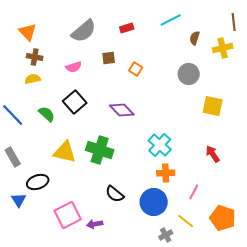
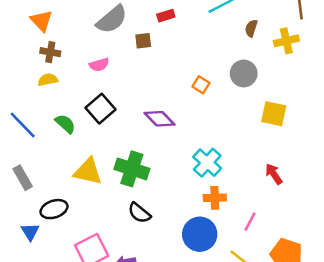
brown square: (109, 58) -> (143, 41), moved
orange square: (136, 69) -> (201, 85), moved
black semicircle: (115, 194) -> (139, 213), moved

